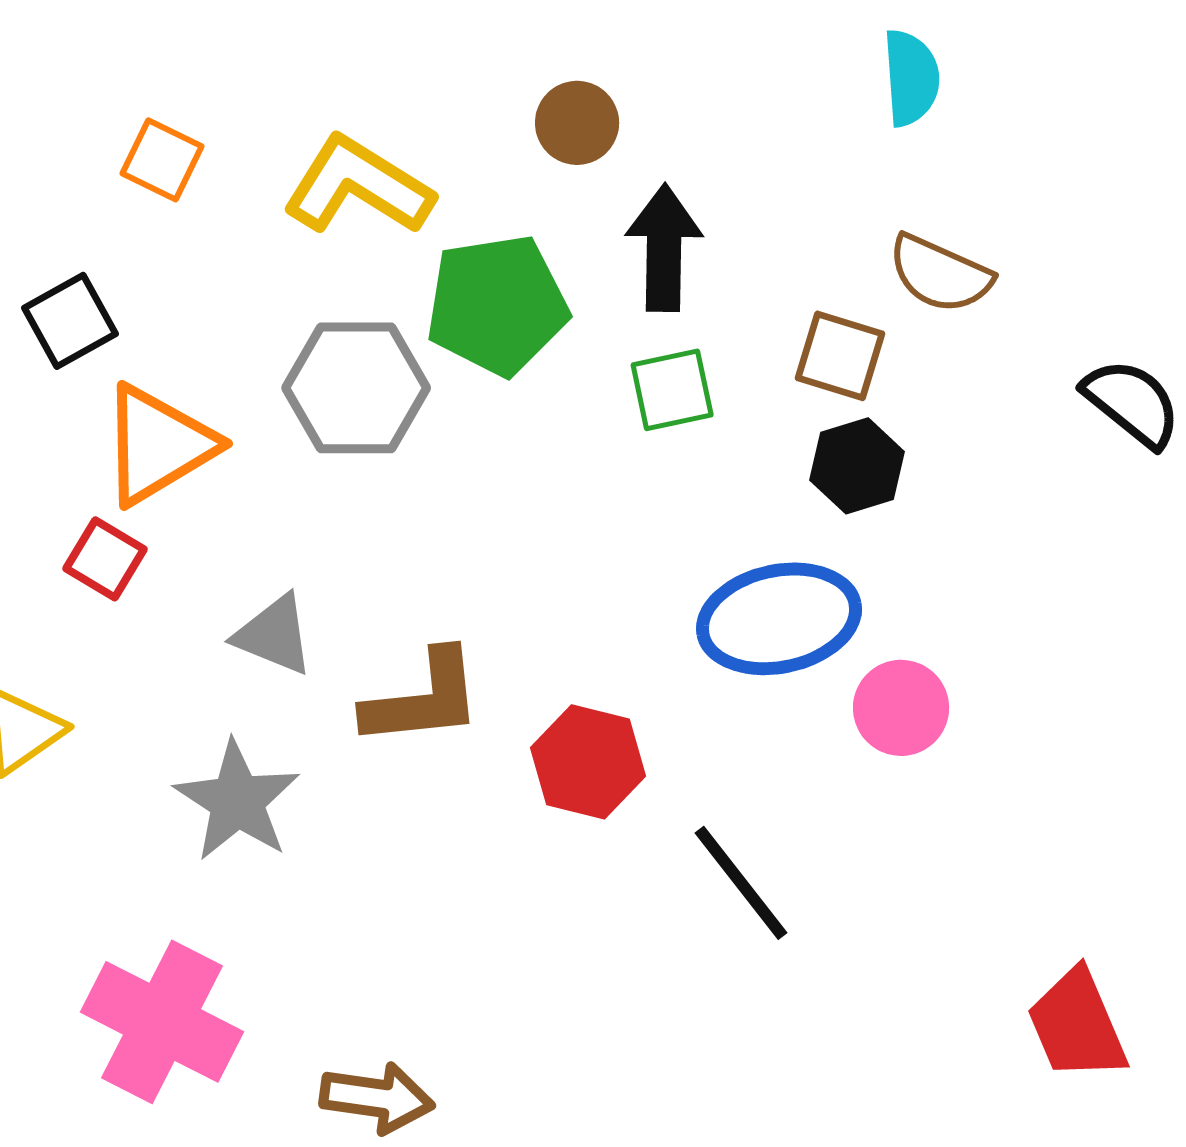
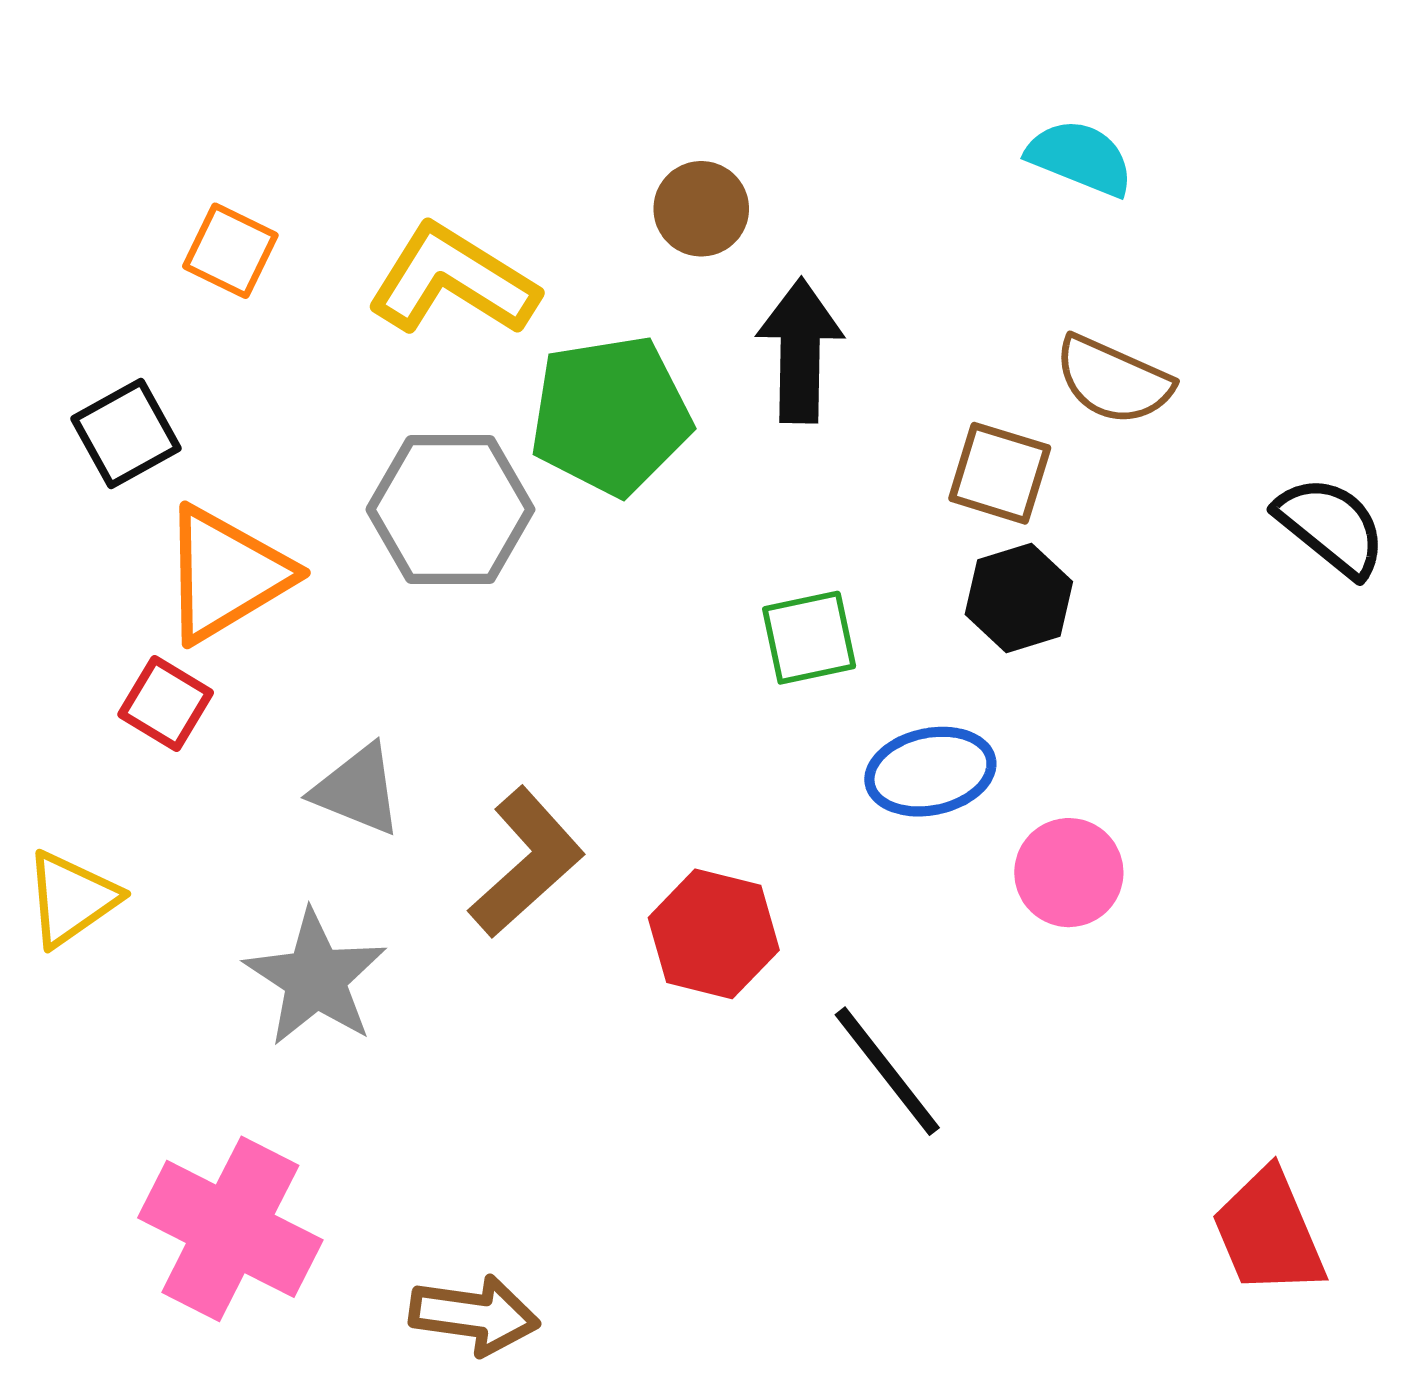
cyan semicircle: (911, 78) -> (1080, 158), turned -64
green square: (672, 390) -> (809, 638), moved
blue ellipse: (779, 619) -> (930, 772), size x0.7
brown L-shape: (423, 699) -> (526, 862), turned -36

